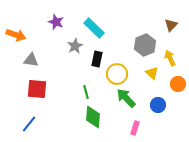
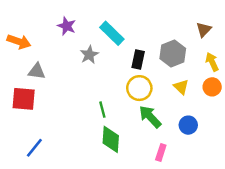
yellow arrow: (170, 58) -> (212, 62), moved
black rectangle: (97, 59) -> (138, 59), moved
orange circle: (178, 84) -> (212, 87), moved
red square: (37, 89) -> (24, 99), moved

